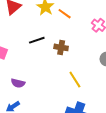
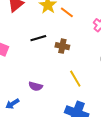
purple semicircle: (18, 83) -> (36, 86), moved

